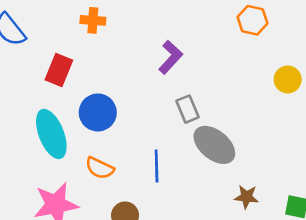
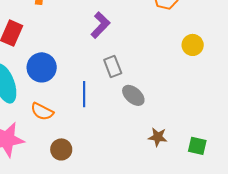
gray ellipse: (214, 145) -> (133, 95), size x0.7
blue line: (157, 166) -> (84, 94), moved

